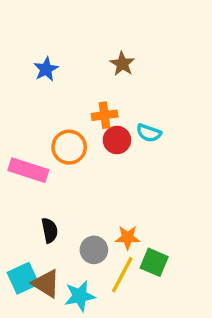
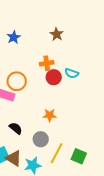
orange circle: (69, 147) -> (17, 81), moved
black semicircle: (50, 230) -> (16, 128), turned -40
orange star: (128, 237) -> (50, 115), moved
green square: (154, 262) -> (79, 156), moved

